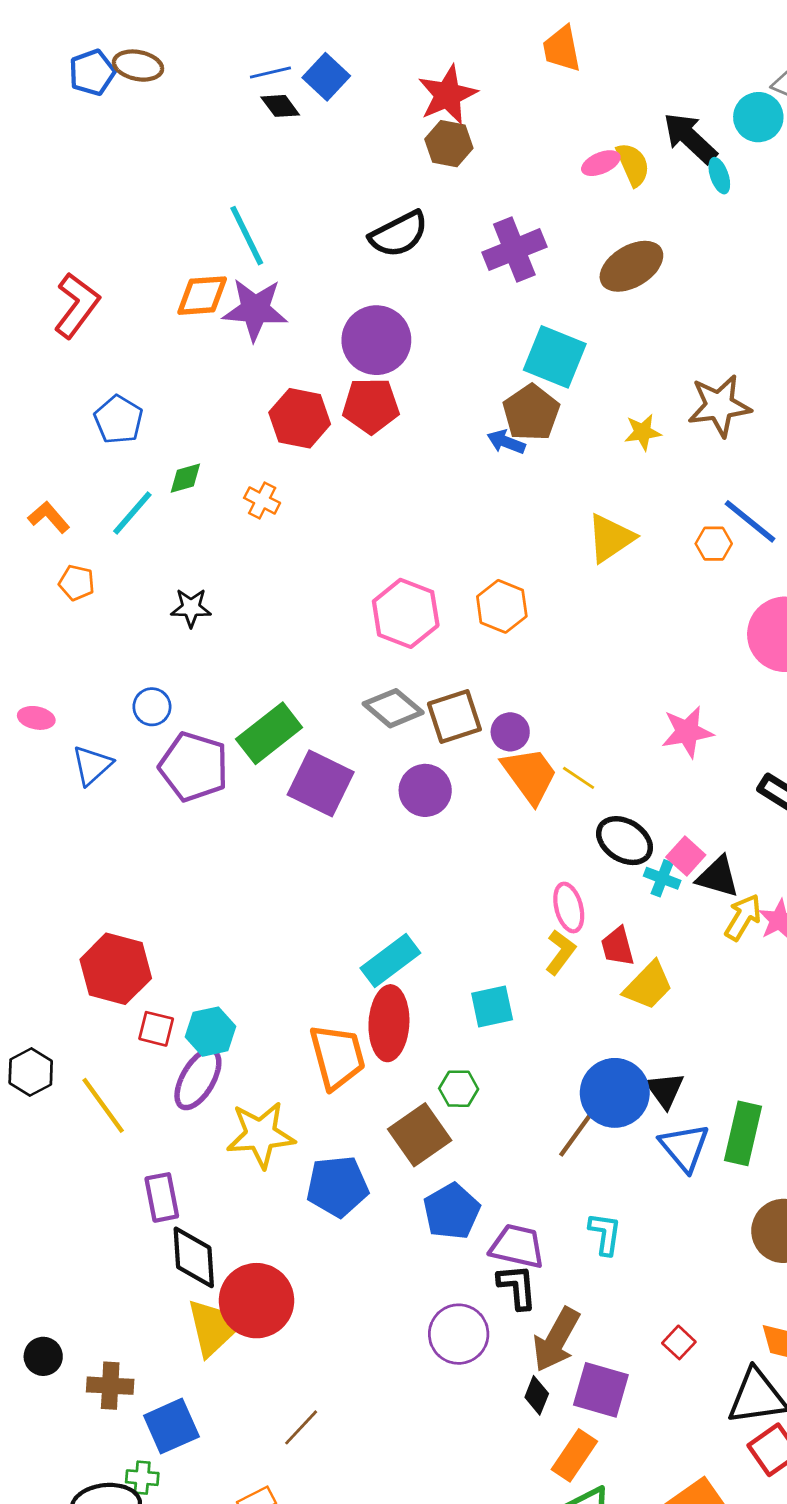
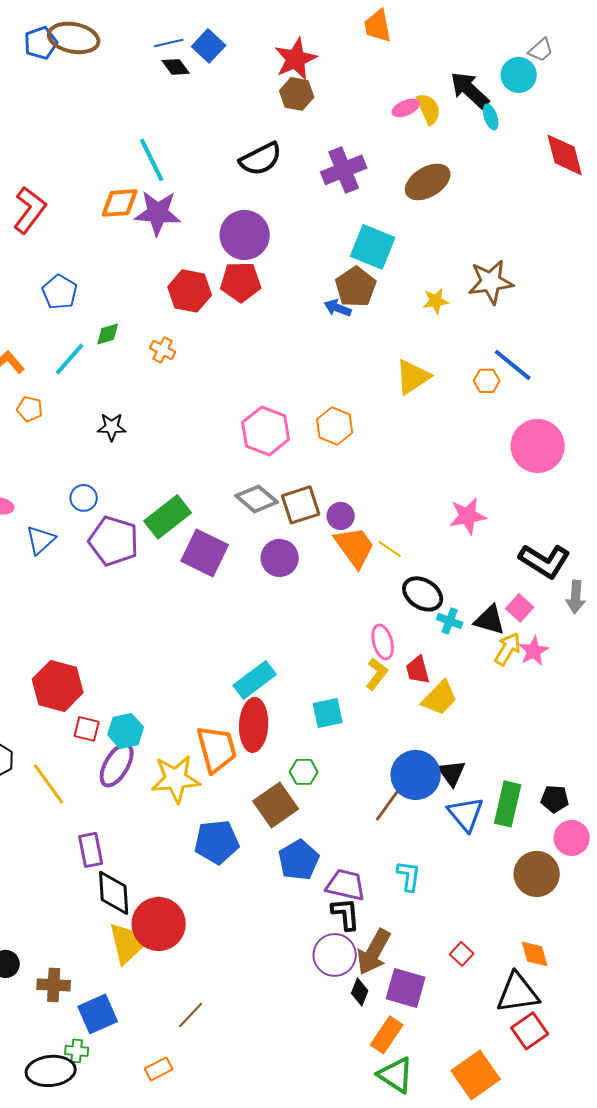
brown ellipse: (138, 66) -> (74, 38), size x1.4
pink square: (686, 856) -> (520, 608), moved
yellow star: (261, 1135) -> (176, 779), moved
purple circle: (459, 1334) -> (335, 955), moved

